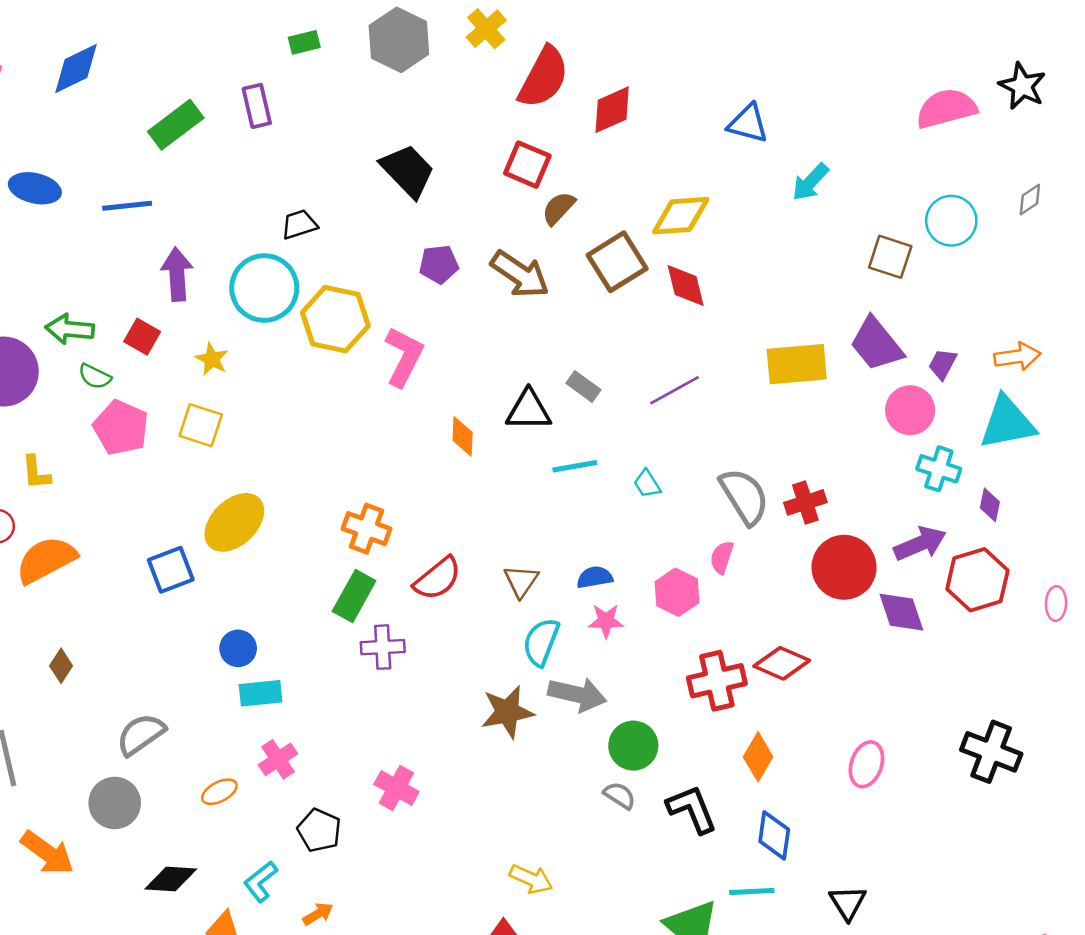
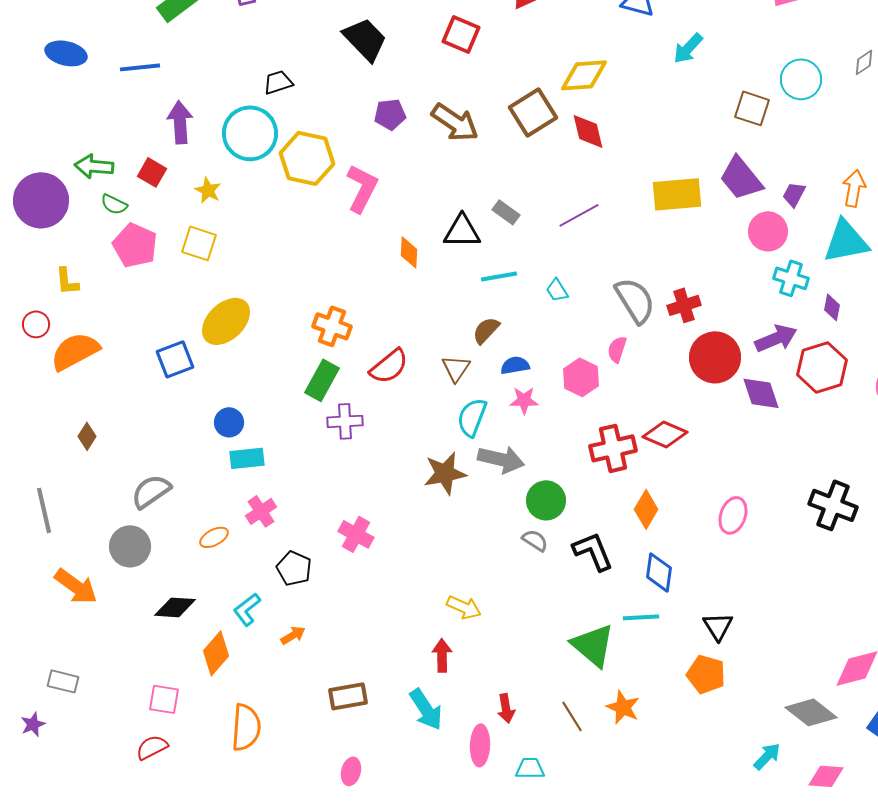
brown semicircle: (559, 208) -> (486, 330), moved
orange arrow: (1017, 357) -> (854, 188), turned -72

